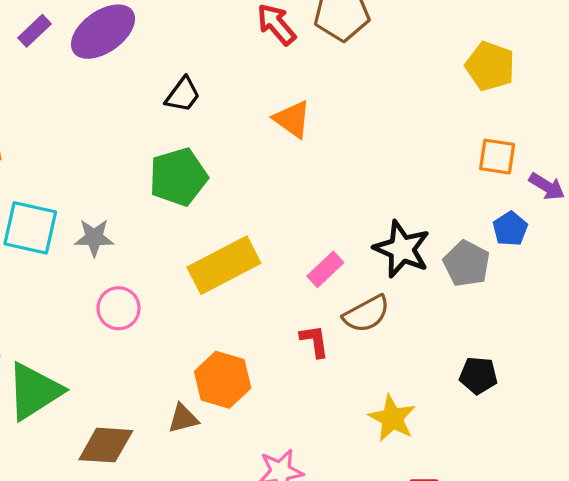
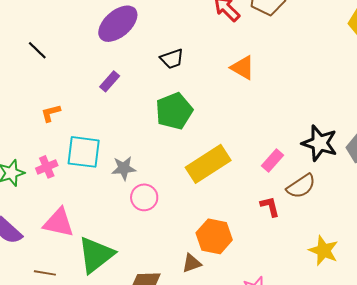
purple rectangle: (35, 31) -> (110, 81), moved
black trapezoid: (183, 95) -> (172, 59), turned 40
gray star: (94, 238) -> (124, 168), moved

